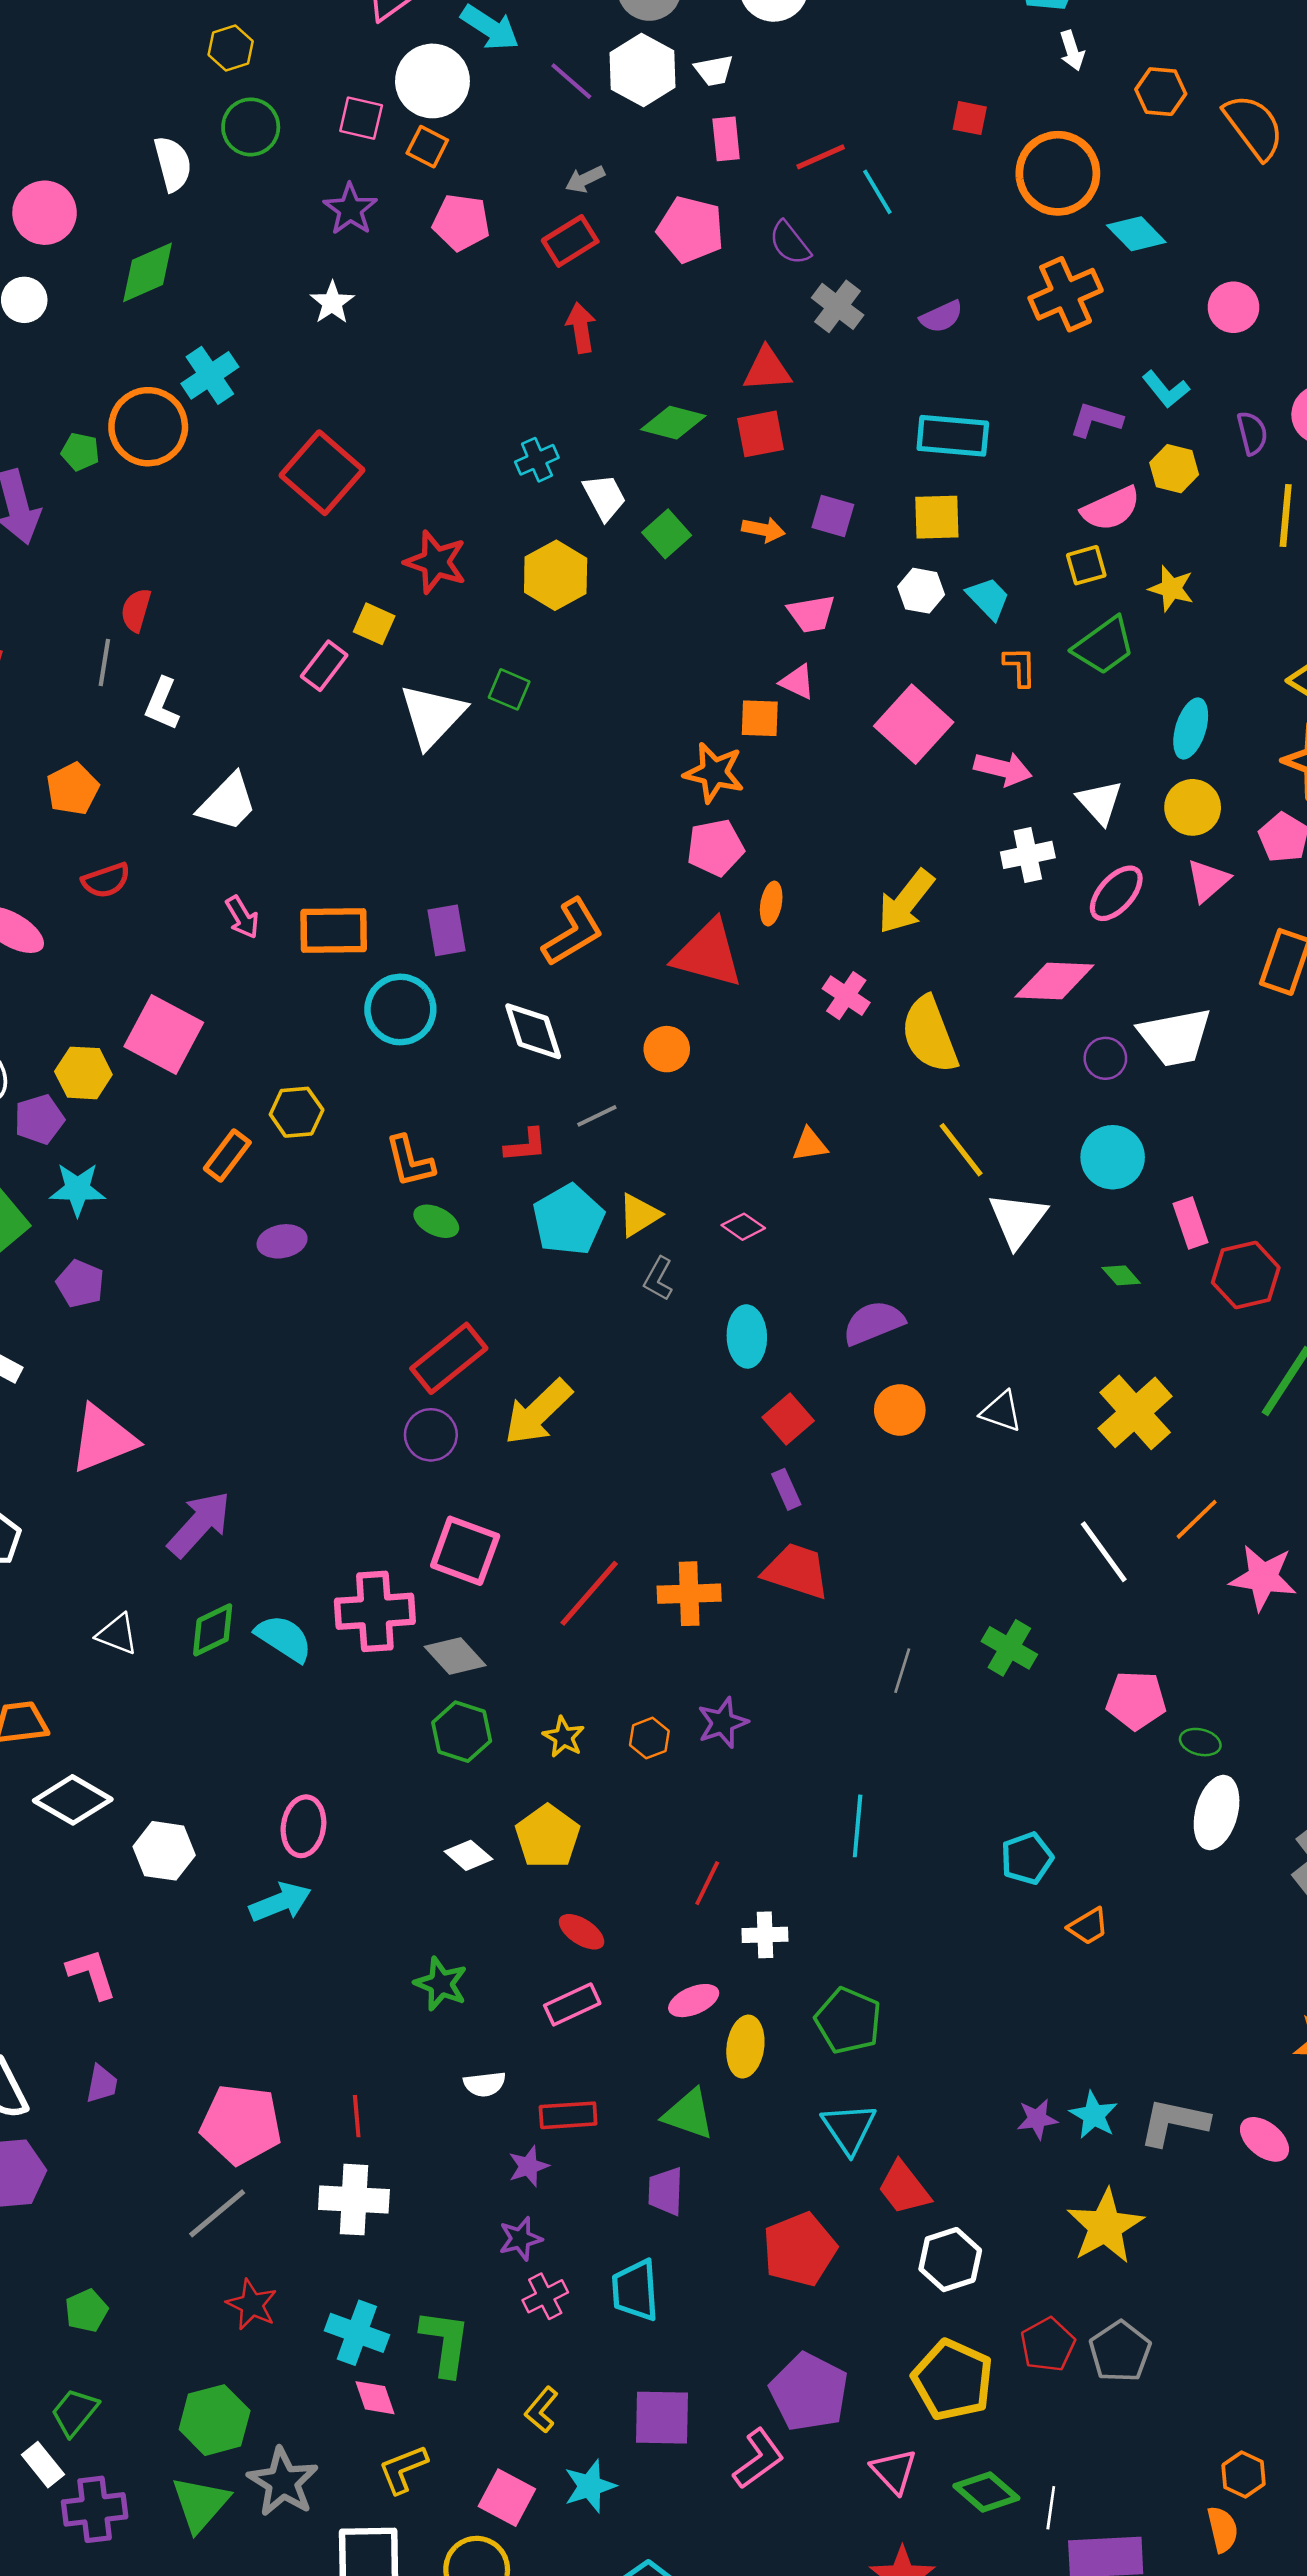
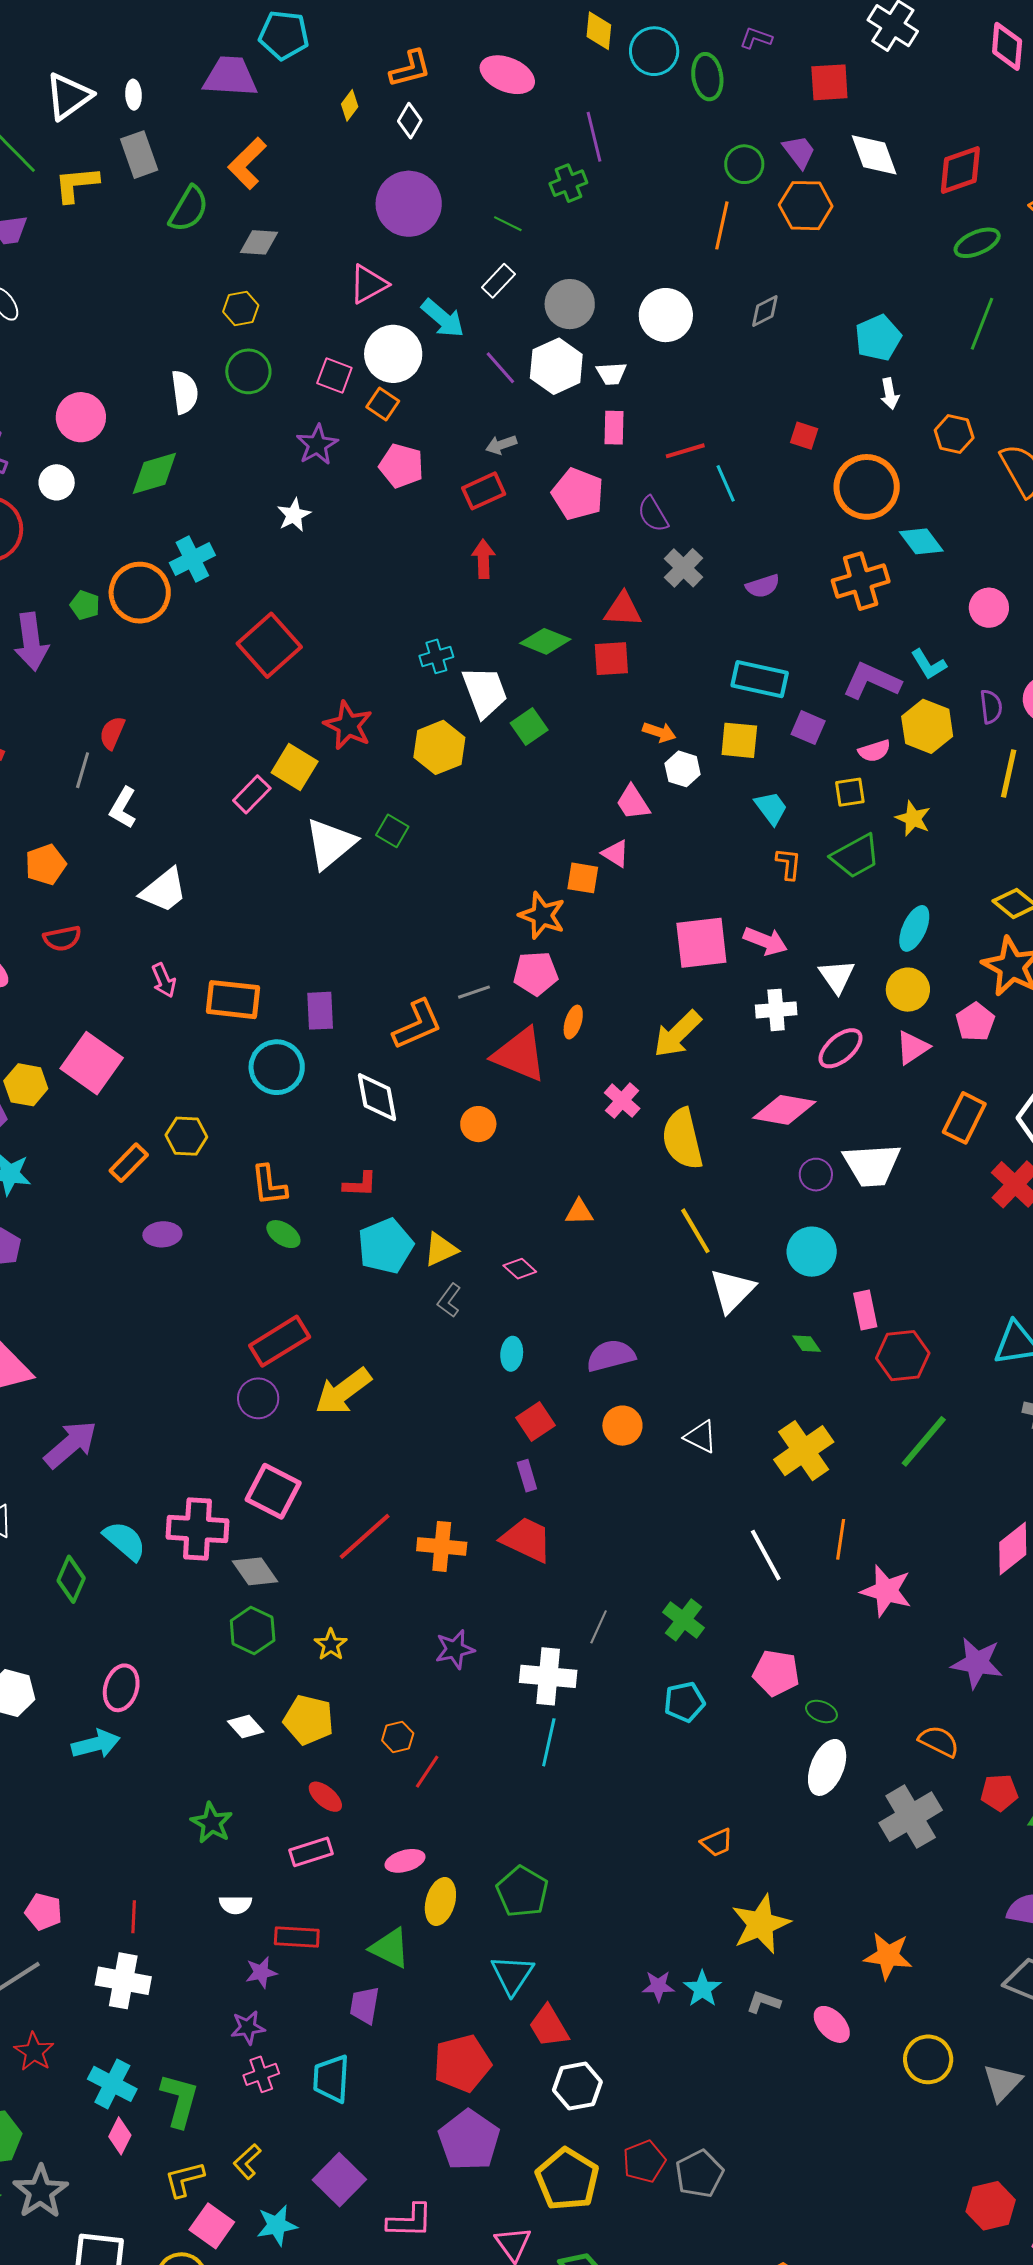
purple L-shape: (1096, 420) -> (872, 681), size x1.4
yellow hexagon: (1174, 469) -> (927, 726), size x1.4
white trapezoid: (604, 497) -> (485, 692), size x1.4
pink semicircle: (1111, 509) -> (874, 751), size x0.7
purple square: (833, 516) -> (808, 728), moved
orange arrow: (763, 530) -> (659, 732), moved
white hexagon: (921, 591) -> (683, 769), moved
pink trapezoid: (811, 614) -> (633, 802), turned 60
yellow square: (374, 624) -> (295, 767), size x1.4
pink square: (914, 724) -> (701, 943), moved, turned 34
gray line: (597, 1116) -> (474, 992), moved
cyan ellipse: (747, 1336) -> (512, 1354), size x0.7
orange line: (1197, 1519) -> (841, 1539), turned -45
green diamond: (213, 1630) -> (71, 1579), moved, turned -48
orange hexagon: (649, 1738) -> (398, 1737), moved
yellow pentagon: (548, 1837) -> (309, 1720), turned -30
cyan pentagon: (1027, 1858) -> (684, 1702), moved
white cross: (765, 1935) -> (548, 1676), moved, size x1.6
gray L-shape: (1174, 2122) -> (764, 2002), size x0.6
pink pentagon: (241, 2124) -> (44, 1912), size x0.6
yellow star: (1105, 2226) -> (761, 1924), moved
purple pentagon: (809, 2392) -> (469, 2140), moved
pink diamond: (375, 2398) -> (120, 2136), turned 39
purple square: (662, 2418) -> (339, 2180), turned 36
pink L-shape: (759, 2459) -> (410, 2221), turned 30
yellow L-shape: (403, 2469) -> (184, 2179), moved

